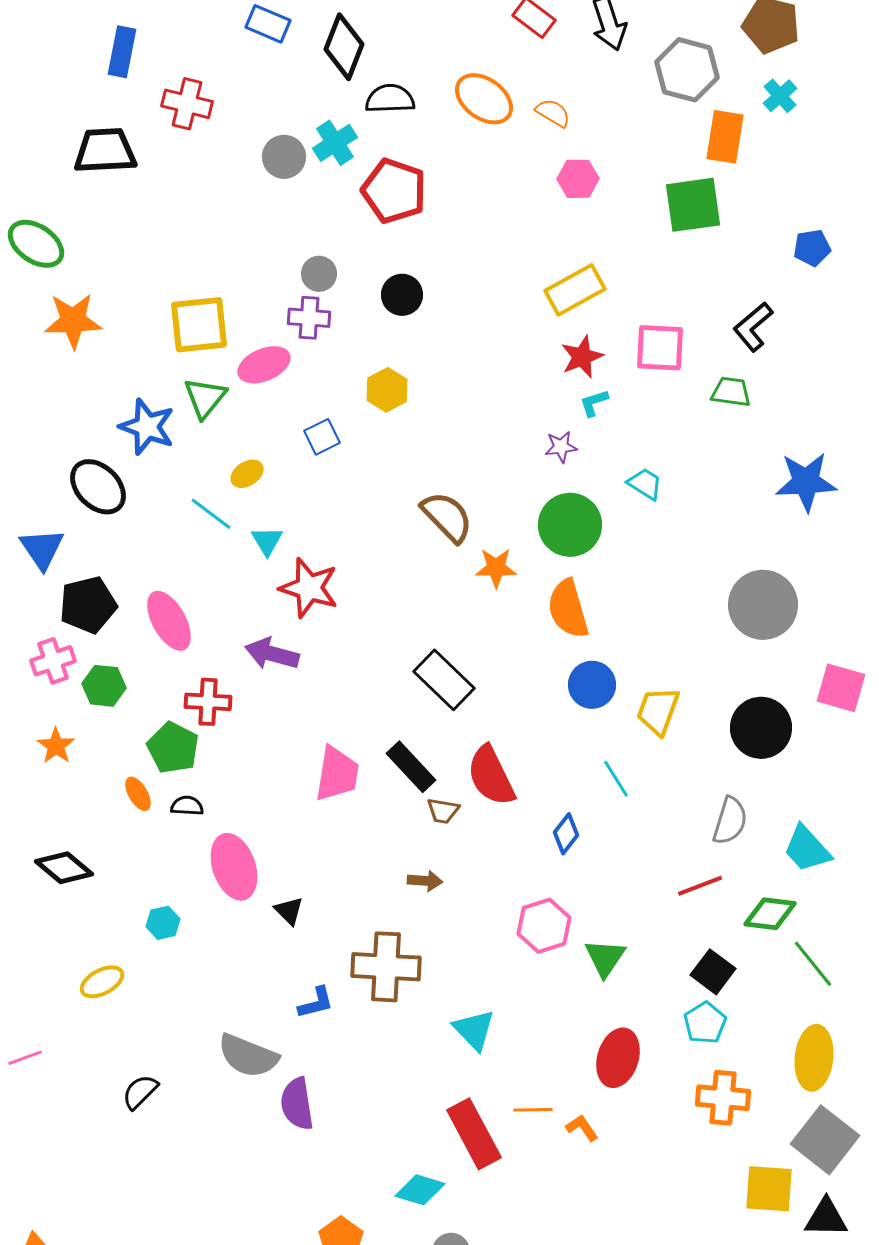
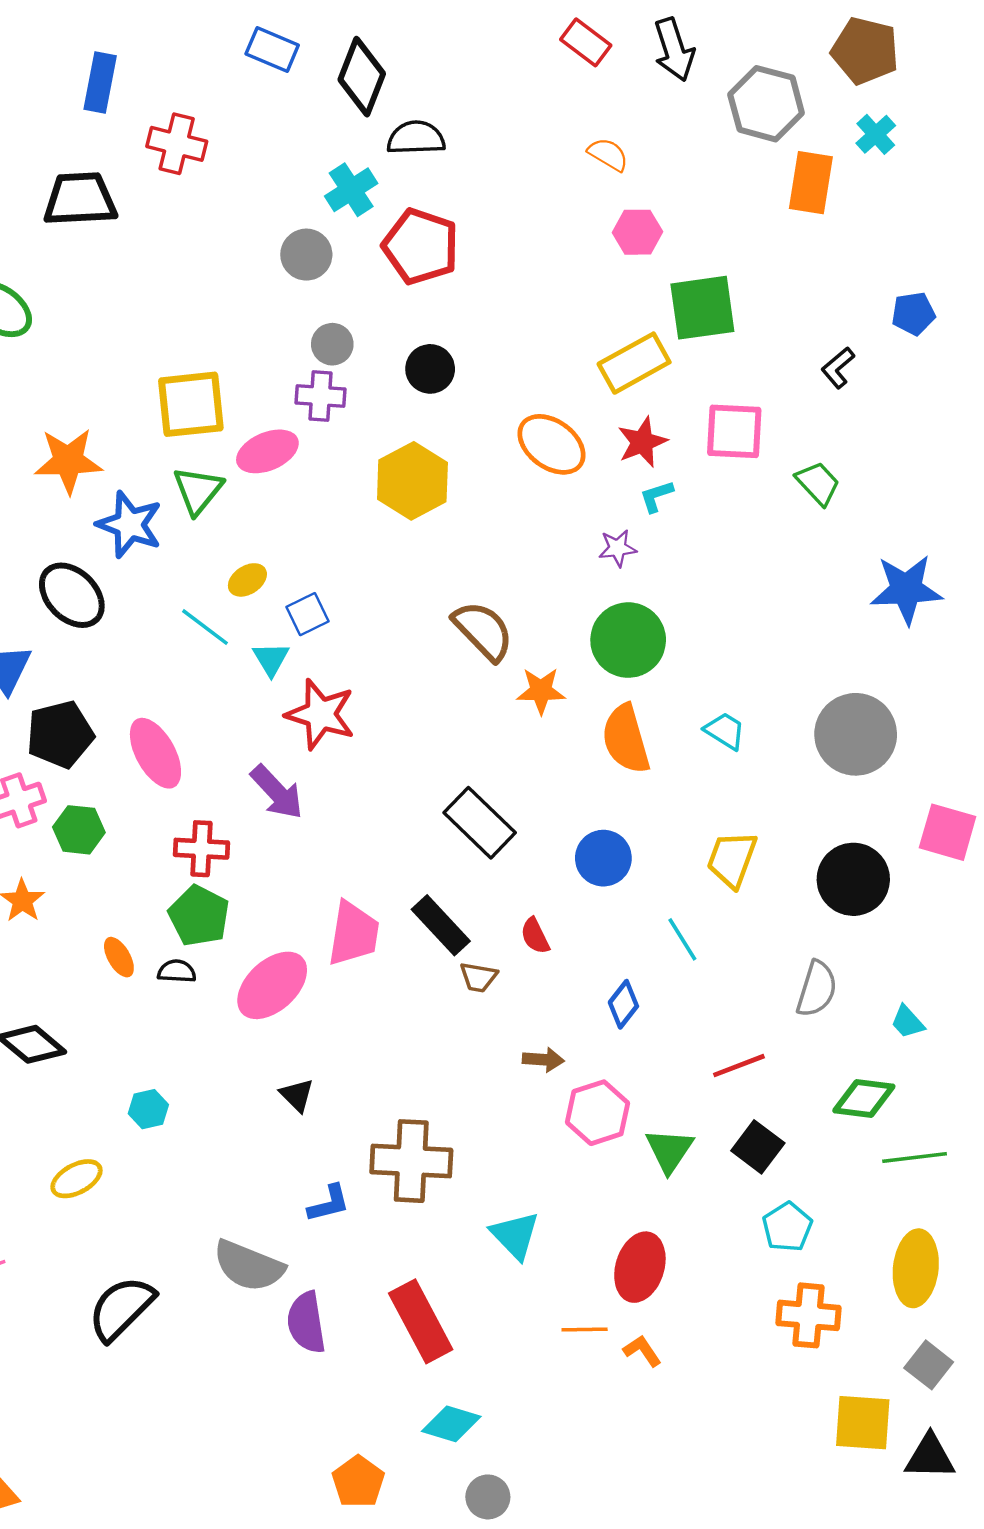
orange ellipse: (484, 99) -> (552, 444), moved
gray circle: (284, 157) -> (306, 255), moved
green square: (693, 205) -> (702, 308), moved
orange star: (73, 321) -> (68, 461), moved
black L-shape: (753, 327) -> (838, 368), moved, size x0.7
yellow hexagon: (387, 390) -> (412, 481), size x1.5
green trapezoid: (731, 392) -> (818, 483), turned 39
blue square: (322, 437) -> (308, 614), moved
cyan trapezoid: (645, 484) -> (725, 731), moved
purple arrow: (272, 654) -> (277, 792), turned -148
blue circle: (592, 685) -> (603, 858), moved
green pentagon: (173, 748) -> (199, 916), moved
red semicircle: (491, 776) -> (535, 936), size x0.5
cyan trapezoid: (807, 849) -> (907, 1022), size x0.6
pink ellipse: (234, 867) -> (272, 985), moved, turned 66
brown arrow: (425, 881) -> (543, 1060), moved
red line: (700, 886) -> (739, 1066), moved
green line: (813, 964) -> (915, 1157), turned -58
black square: (713, 972) -> (758, 1147), moved
red ellipse: (618, 1058) -> (640, 1267), moved
black semicircle: (140, 1092) -> (121, 1308), size x1.6
red rectangle: (474, 1134) -> (421, 1321), moved
gray square: (825, 1140) -> (929, 1365), size x0.6

